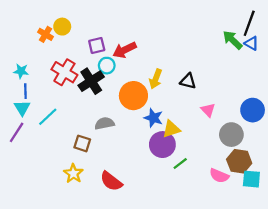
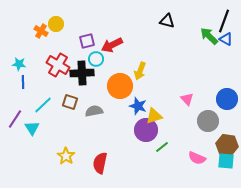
black cross: (91, 81) -> (82, 73), turned 30
black triangle: (188, 81) -> (167, 21), moved
cyan triangle: (22, 108) -> (32, 128), moved
brown square: (82, 143) -> (70, 102), moved
brown hexagon: (239, 161) -> (227, 145), moved
red semicircle: (111, 181) -> (100, 163), turned 65

